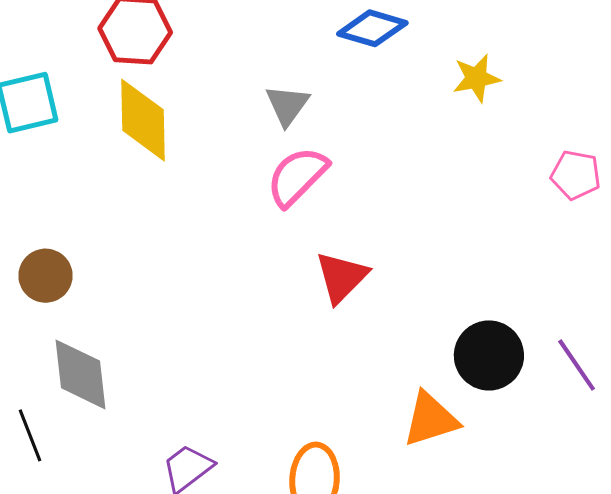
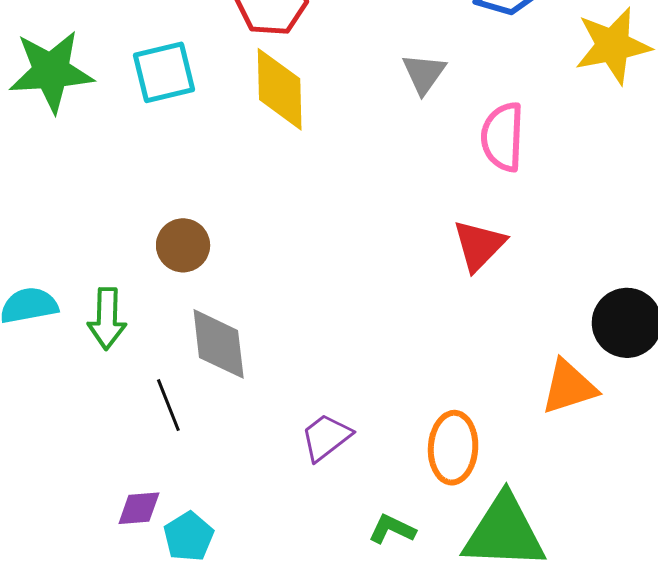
yellow star: (476, 78) -> (613, 46), size x1.6
pink semicircle: (297, 176) -> (503, 137), moved, turned -42

